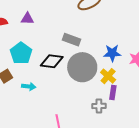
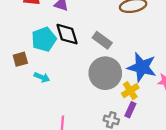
blue star: (112, 53) -> (142, 67), size x1.5
black diamond: (52, 61) -> (67, 34), moved, turned 50

